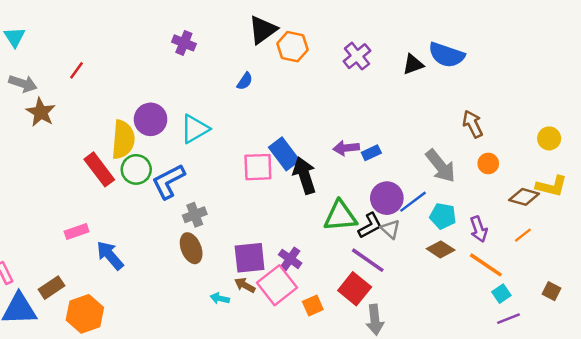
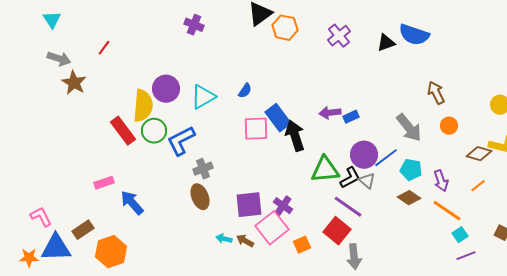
blue semicircle: (245, 81) -> (245, 91), moved
brown arrow: (245, 285) -> (245, 241), moved

